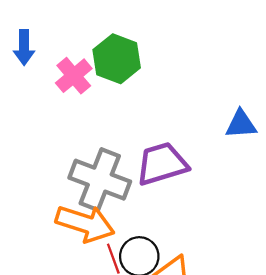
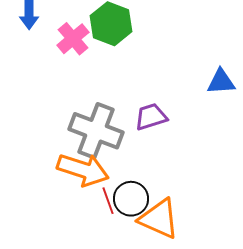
purple trapezoid: (162, 164) -> (151, 117), size x0.7

